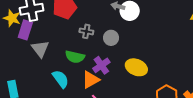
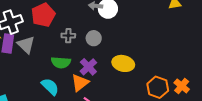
gray triangle: (40, 49) -> (26, 45), moved

